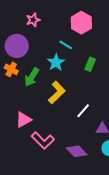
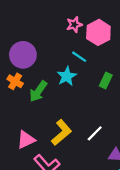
pink star: (33, 20) -> (74, 25), moved
yellow L-shape: (57, 92) -> (61, 133), moved

